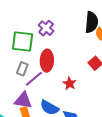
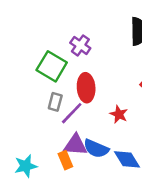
green square: (23, 42) -> (52, 66), turned 30
purple triangle: (23, 100) -> (75, 145), moved

